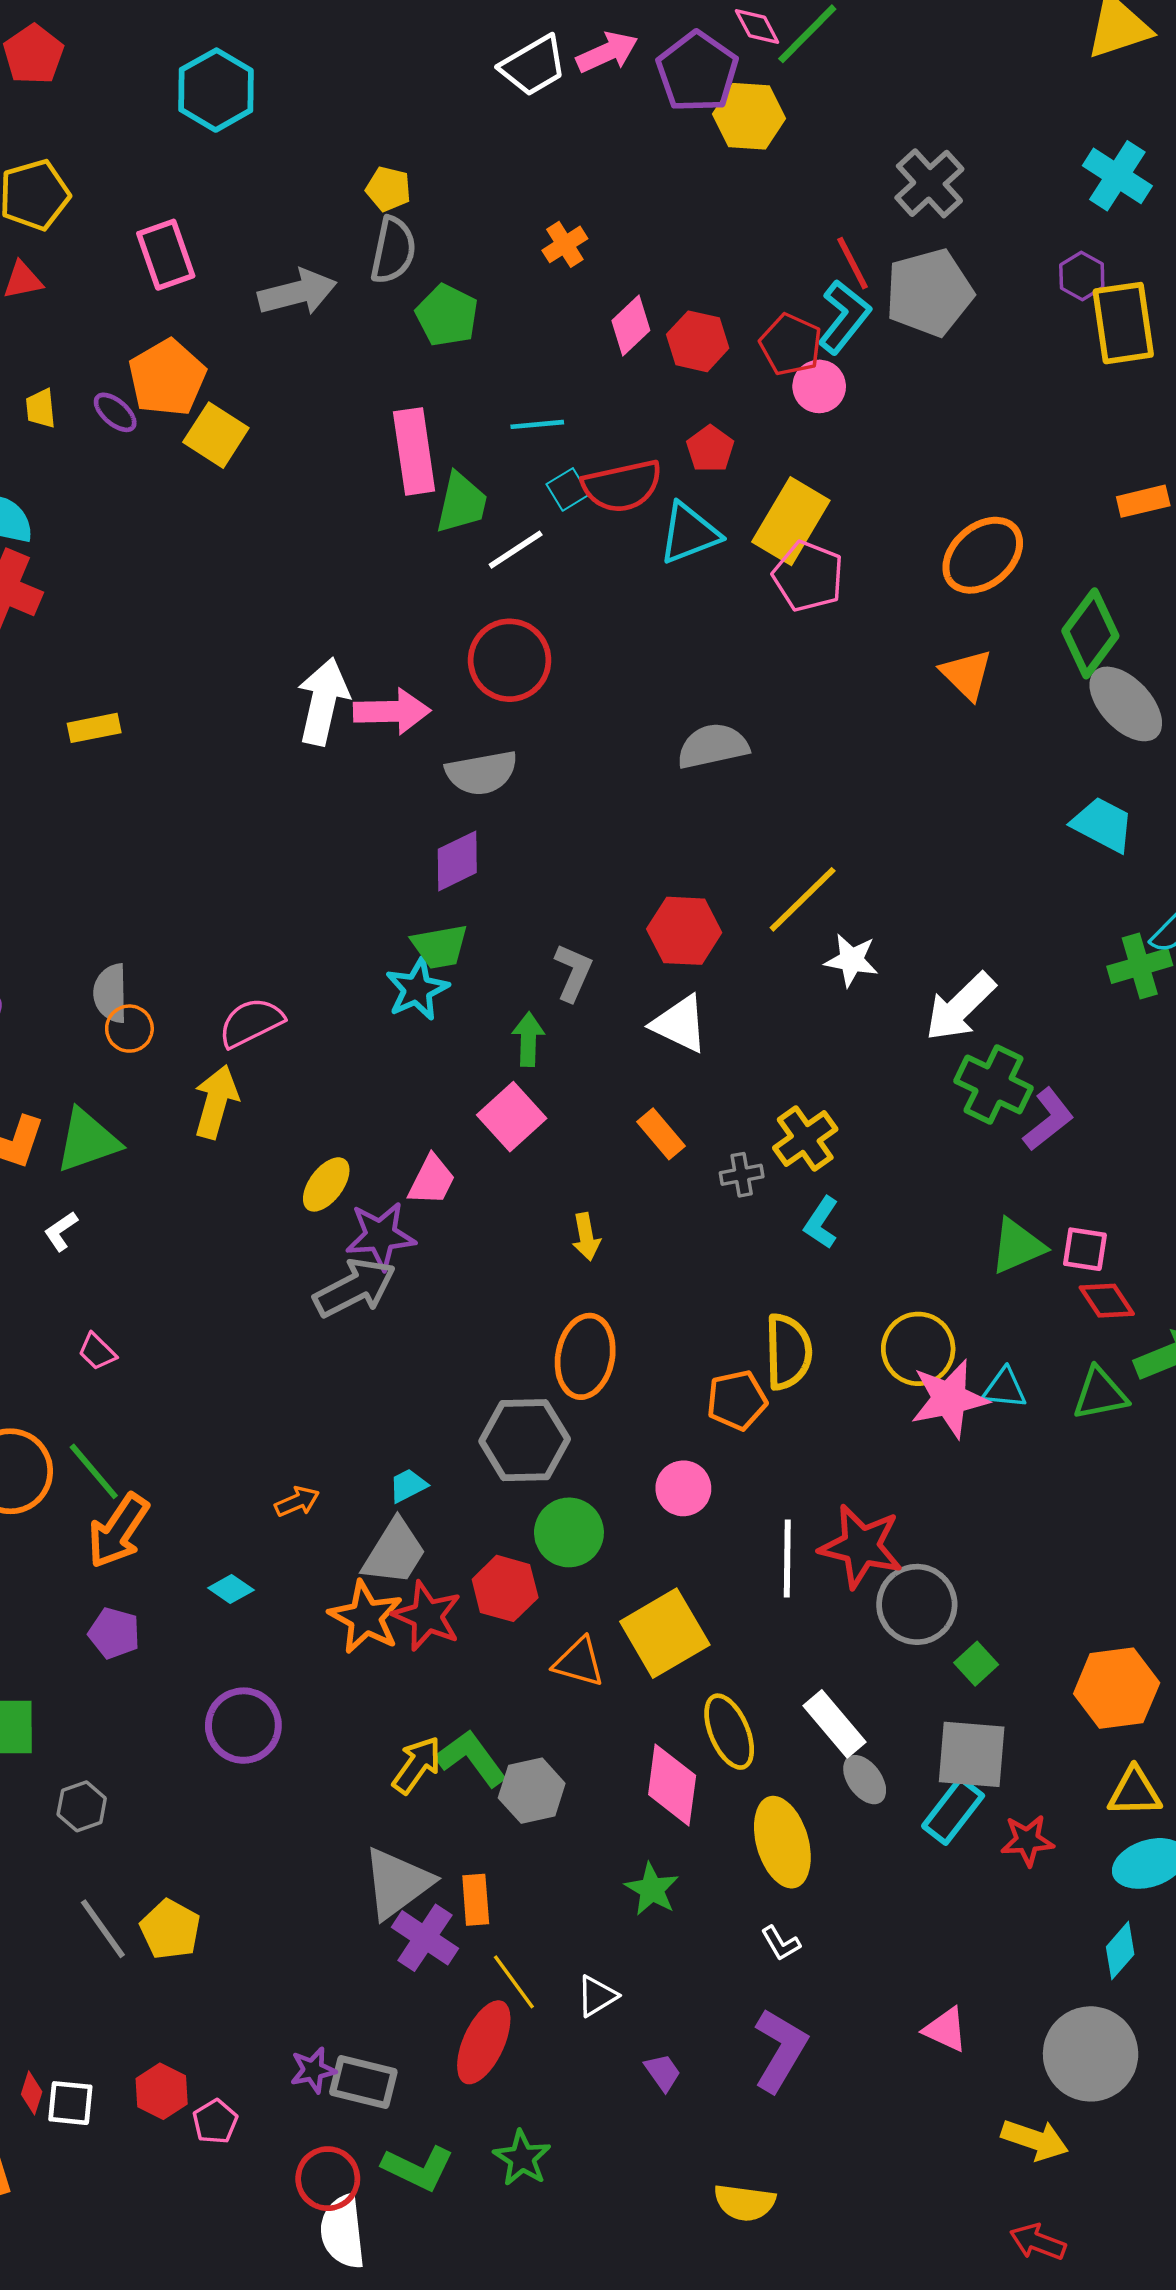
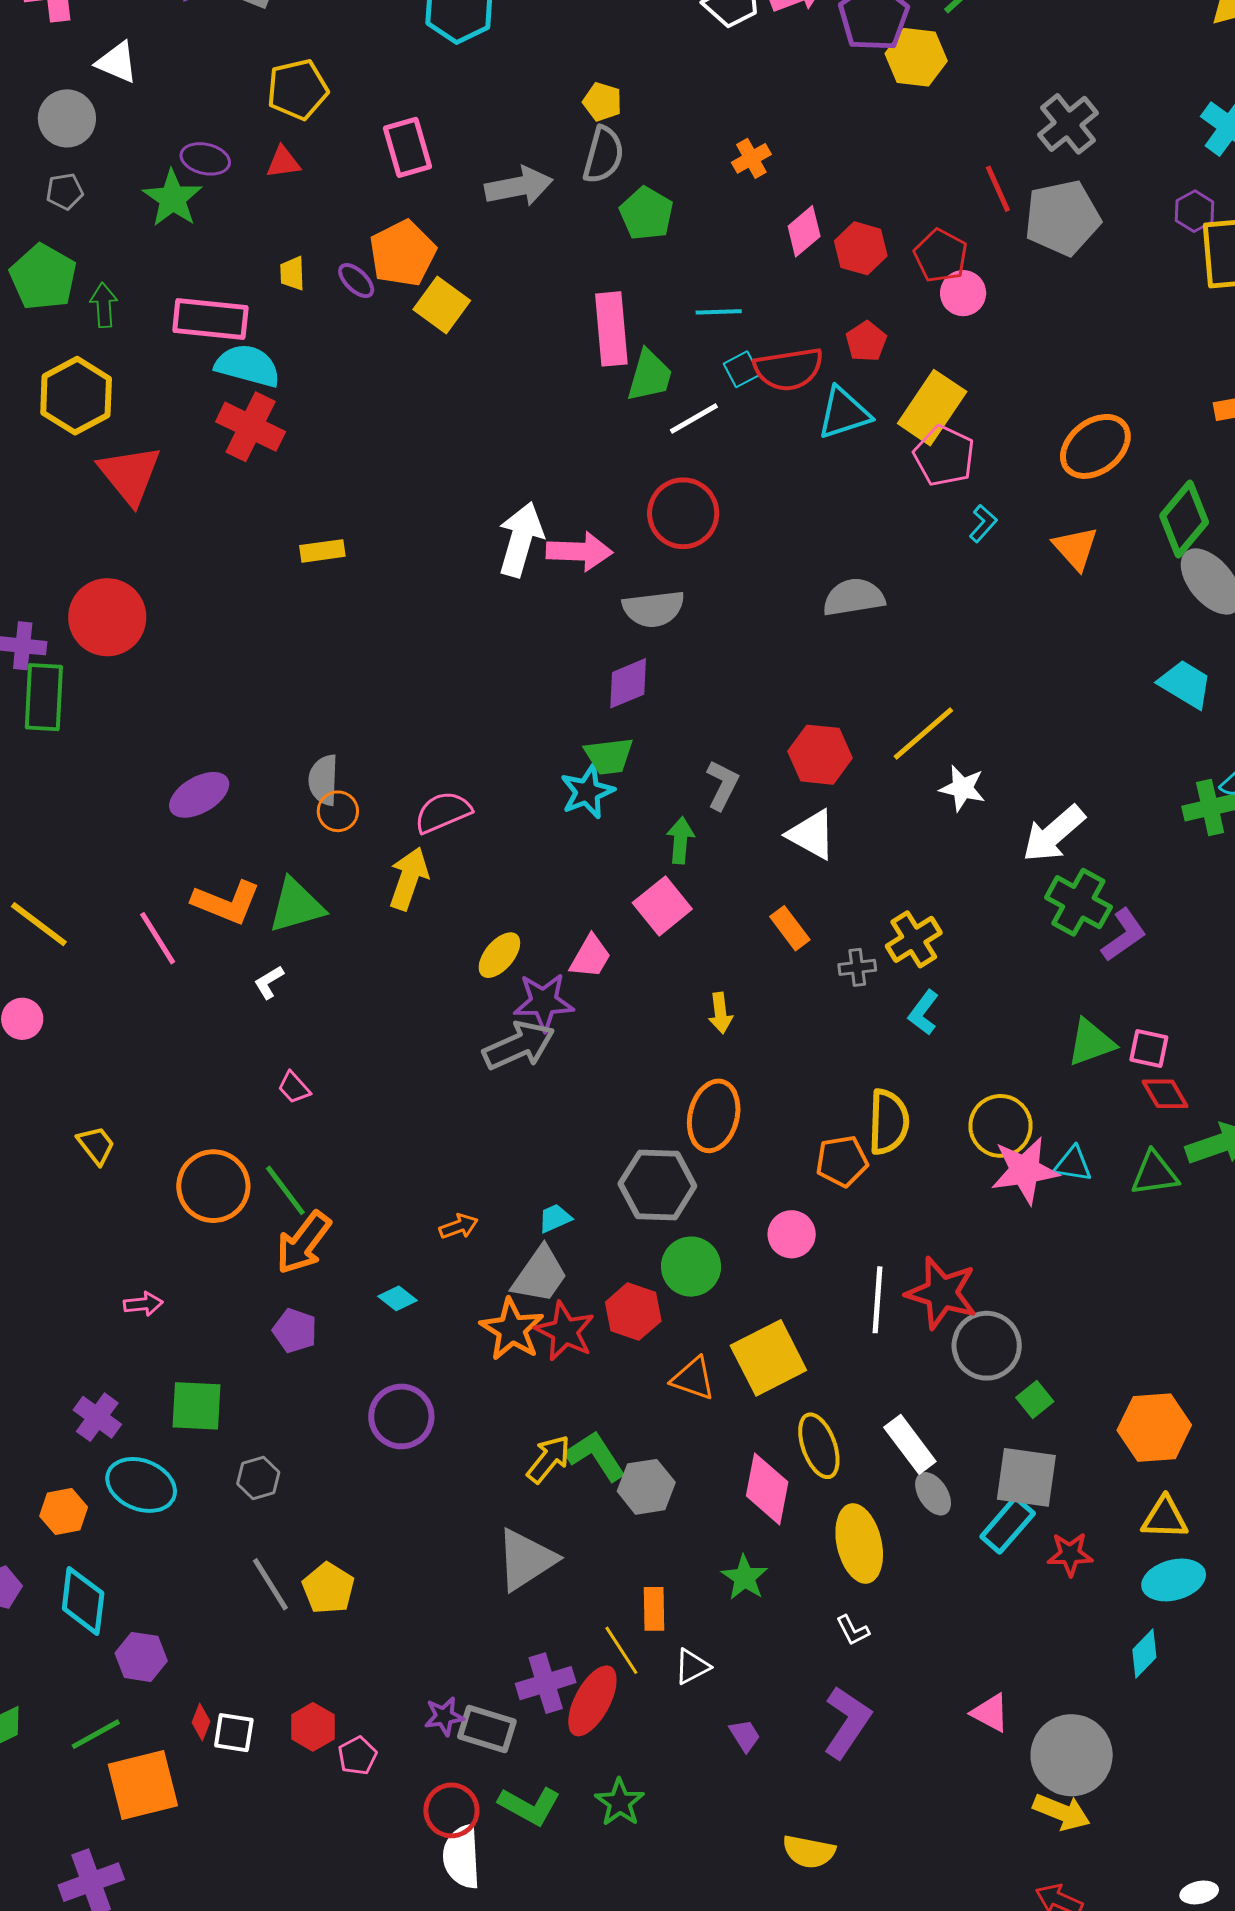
cyan L-shape: (844, 317) -> (983, 524), moved, size x0.6
orange rectangle: (476, 1900) -> (654, 1609), moved
purple cross: (425, 1938) -> (546, 1683), moved, turned 36
gray circle: (1091, 2054) -> (1072, 1755), moved

